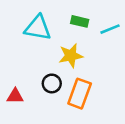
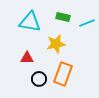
black circle: (52, 83) -> (39, 79), moved
red triangle: (15, 96) -> (27, 58), moved

